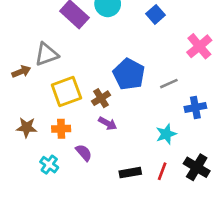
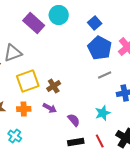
blue pentagon: (129, 74) -> (100, 48), moved
purple arrow: (108, 123) -> (50, 108), moved
purple semicircle: (84, 153) -> (74, 120), moved
red line: (162, 171) -> (100, 141), turned -48

